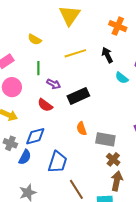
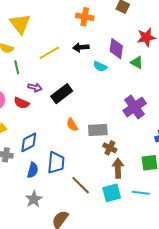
yellow triangle: (70, 15) -> (20, 24), moved
black arrow: (107, 55) -> (81, 47), turned -56
green line: (38, 68) -> (17, 67), moved
red semicircle: (45, 105) -> (22, 103), moved
blue semicircle: (25, 157) -> (33, 170), moved

